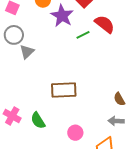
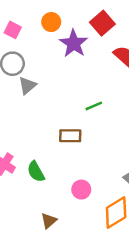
green line: (83, 35) -> (94, 106), moved
brown rectangle: (64, 90) -> (70, 136), size x0.7

